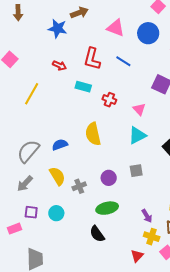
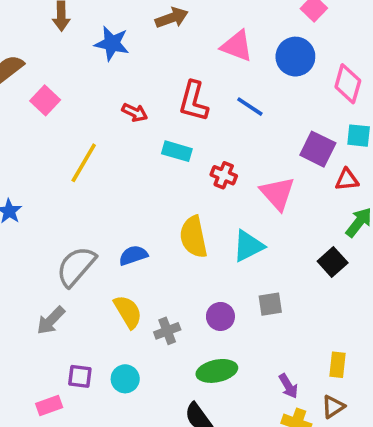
blue star: (58, 28) -> (112, 43), moved
pink triangle: (139, 109) -> (277, 193), size x1.5
cyan triangle: (137, 135) -> (248, 246), moved
gray arrow: (25, 184) -> (51, 321), moved

